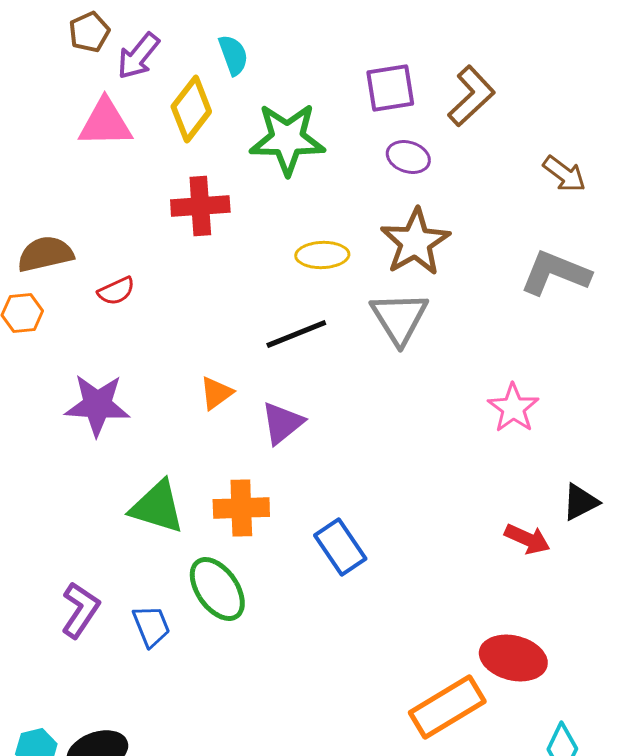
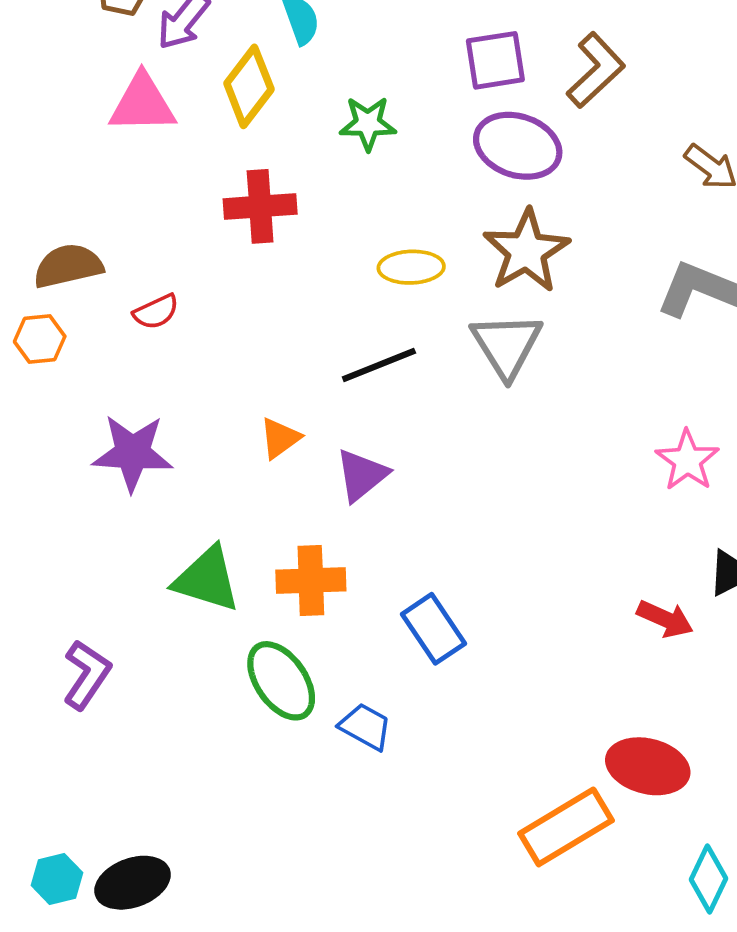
green star: (287, 139) -> (368, 123), size x0.6
purple ellipse: (408, 157) -> (518, 146), size x1.6
pink star: (513, 408) -> (687, 460), moved
purple L-shape: (80, 610) -> (87, 675), moved
blue trapezoid: (151, 626) -> (365, 727), moved, turned -39

